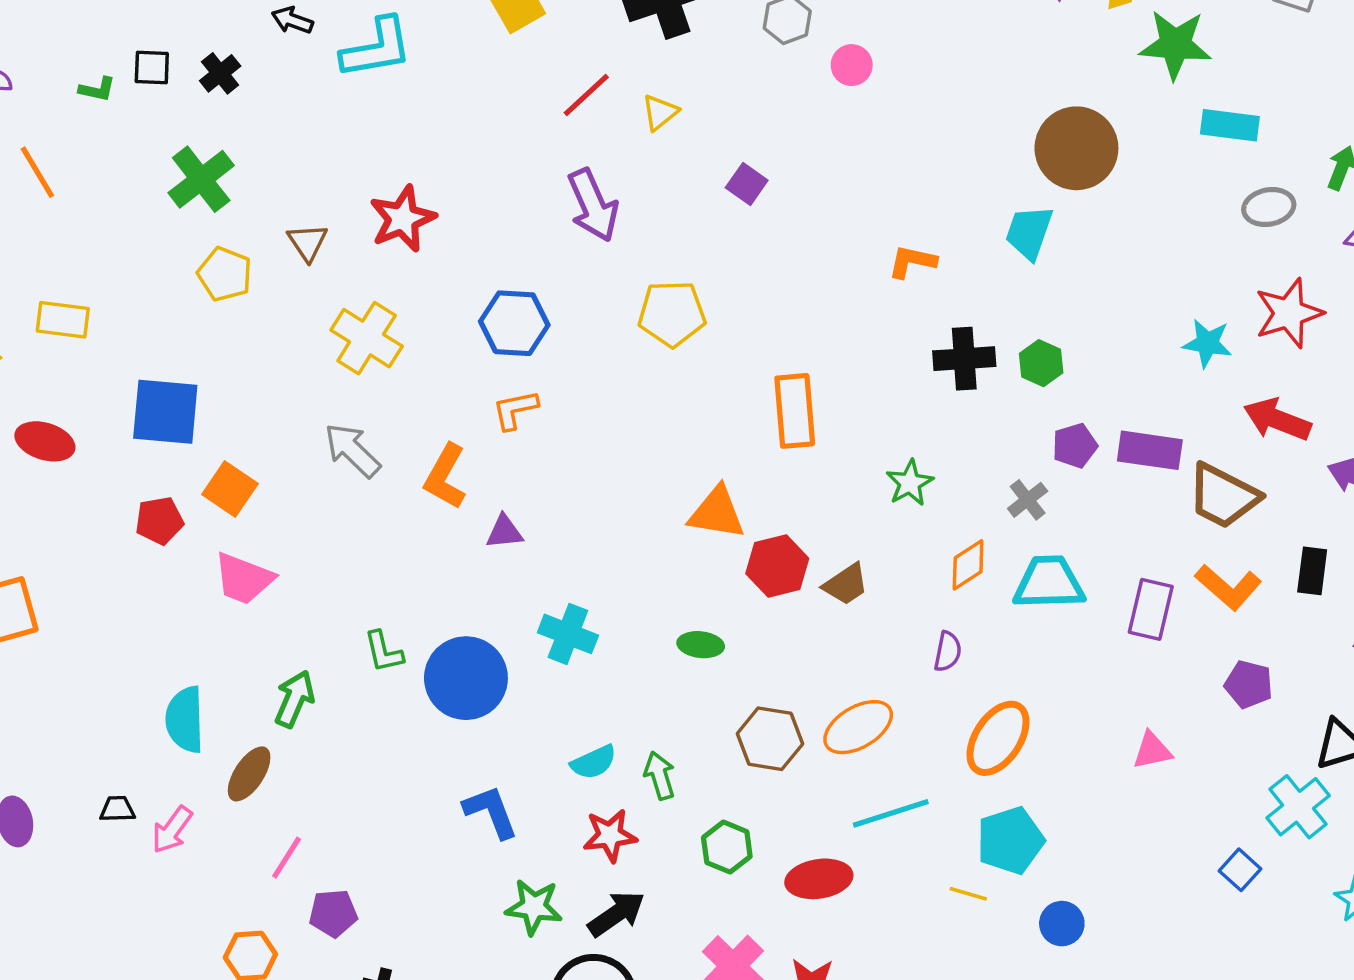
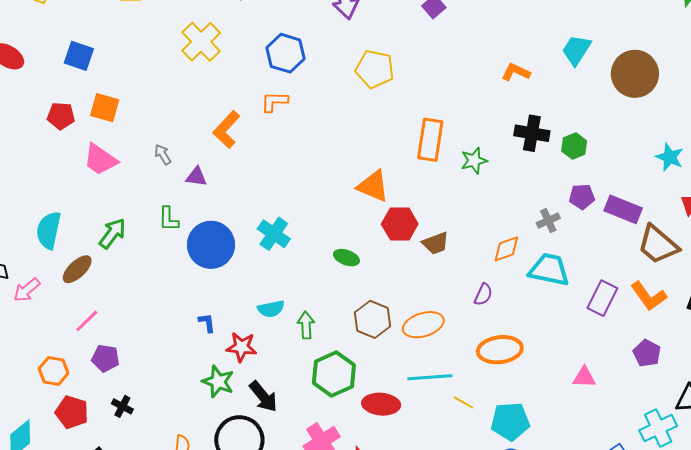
brown circle: (1076, 148) -> (635, 74), moved
cyan trapezoid: (1029, 232) -> (576, 50), moved
blue square: (165, 412) -> (79, 56), size x0.7
gray arrow: (352, 450) -> (163, 155), moved, size x0.6
green star: (910, 483) -> (474, 161), moved
orange square: (230, 489) -> (105, 108), turned -32
purple triangle: (504, 532) -> (196, 177), moved
orange ellipse: (998, 738) -> (500, 350), turned 36
blue L-shape: (491, 812) -> (207, 323), size x0.6
red star: (610, 835) -> (241, 347), moved
cyan pentagon: (1010, 840) -> (510, 421), moved
green hexagon: (727, 847) -> (334, 374), size x1.5
yellow line: (968, 894) -> (463, 402), moved
black arrow: (616, 914) -> (263, 397), turned 72

